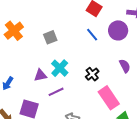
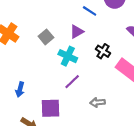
gray square: (50, 37) -> (46, 37), moved
purple triangle: (40, 75) -> (77, 32), moved

